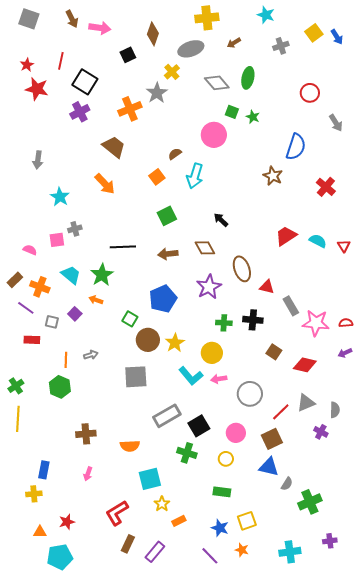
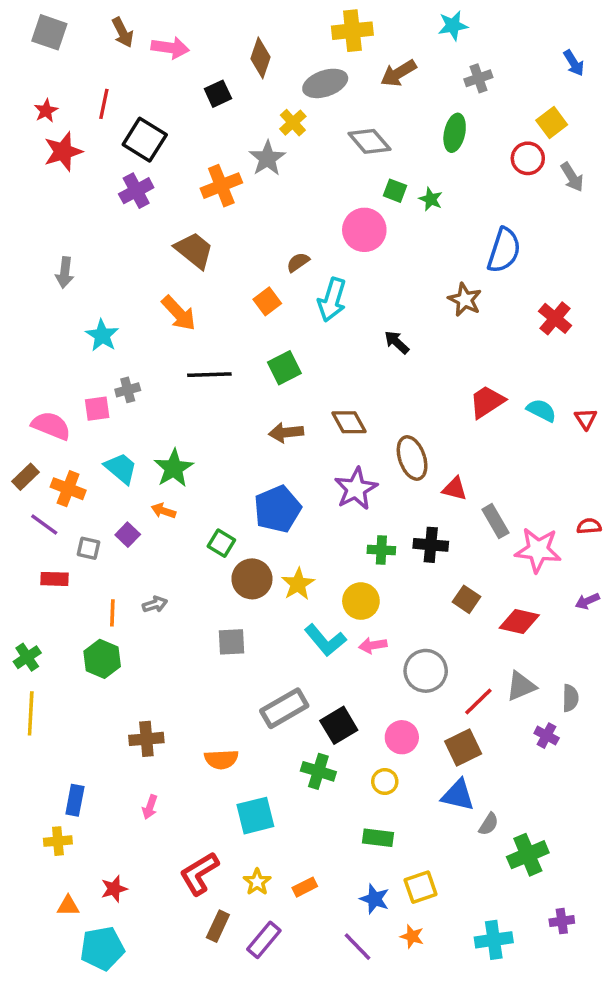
cyan star: (266, 15) -> (453, 26), turned -30
yellow square: (314, 33) -> (552, 123), moved
brown arrow: (234, 43) -> (398, 73), size x1.5
green ellipse: (248, 78) -> (455, 133), moved
red star: (37, 89) -> (63, 152), turned -30
gray arrow: (336, 123) -> (572, 177), moved
black arrow: (221, 220) -> (397, 342), moved
black line: (123, 247) -> (209, 375), moved
pink semicircle: (30, 250) -> (51, 426), size x1.6
red semicircle: (346, 323) -> (589, 526), moved
gray square: (136, 377) -> (232, 642), size x0.7
yellow star: (162, 504) -> (257, 882), moved

